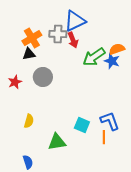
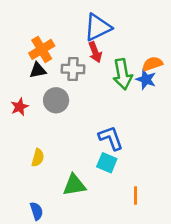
gray cross: (58, 34) -> (73, 69), moved
green arrow: (94, 57) -> (122, 74), turned -65
blue L-shape: (110, 121) -> (111, 138), moved
orange line: (104, 137) -> (136, 195), moved

